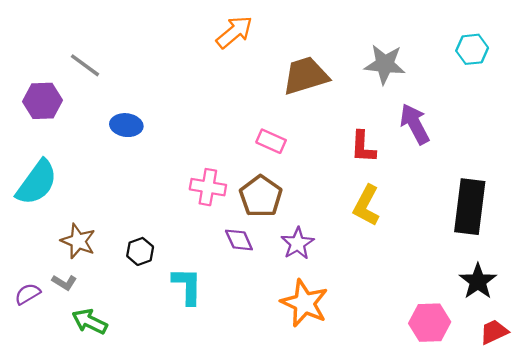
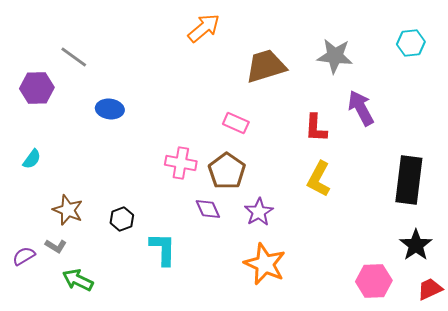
cyan semicircle: (37, 183) -> (32, 159), size x0.5

